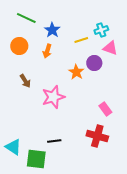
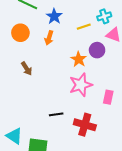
pink star: (53, 97) -> (81, 85), moved
pink rectangle: (105, 109) -> (108, 97), turned 48
red cross: (97, 136) -> (85, 125), moved
black line: (54, 141) -> (56, 114), moved

